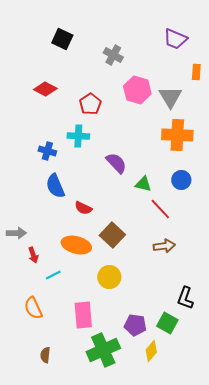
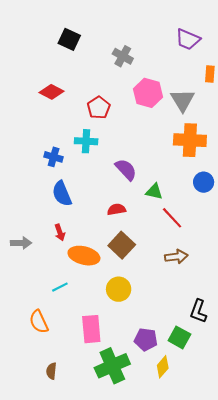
blue circle: (181, 180) -> (204, 182), moved
red semicircle: (83, 208) -> (116, 209), moved, turned 144
red arrow: (33, 255) -> (60, 232), moved

